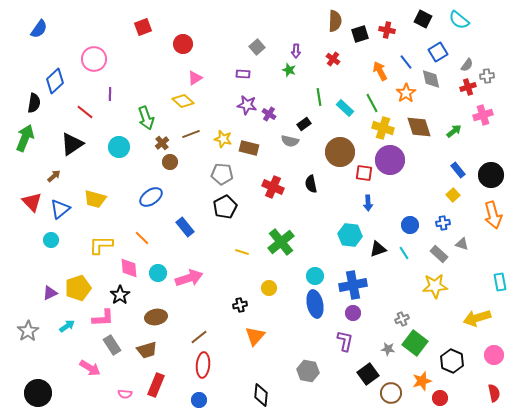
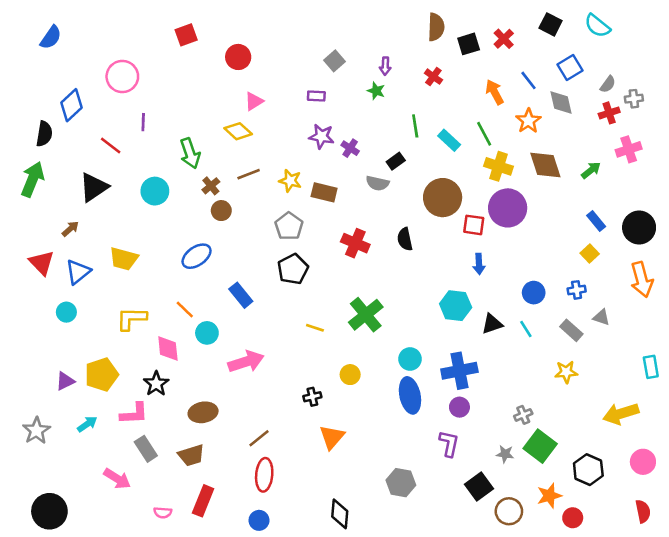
red cross: (387, 30) -> (504, 39), turned 35
gray pentagon: (222, 174) -> (289, 226), turned 30
cyan circle: (158, 273) -> (207, 333), moved
yellow star: (435, 286) -> (566, 372), size x0.7

